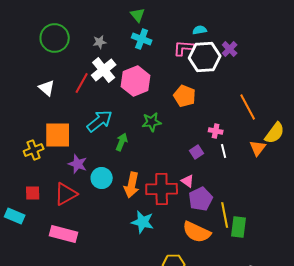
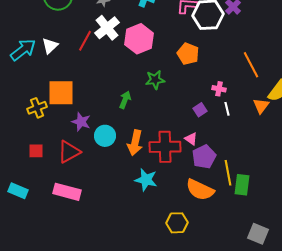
white triangle: (47, 88) -> (50, 46), turned 36
cyan arrow: (100, 121) -> (23, 50), moved
cyan rectangle: (15, 216) -> (18, 191), moved

